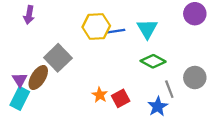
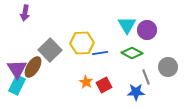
purple circle: (195, 14) -> (147, 30), moved
yellow hexagon: (96, 26) -> (82, 43), moved
blue line: (116, 31) -> (100, 53), moved
purple triangle: (20, 80) -> (17, 69), size x1.5
blue star: (158, 106) -> (136, 92), turned 30

